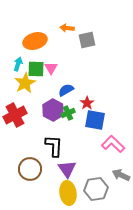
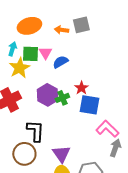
orange arrow: (67, 28) -> (61, 30), moved
blue semicircle: (66, 90) -> (60, 62), moved
black L-shape: (54, 146) -> (35, 131), moved
gray arrow: (121, 175) -> (115, 148), moved, turned 84

